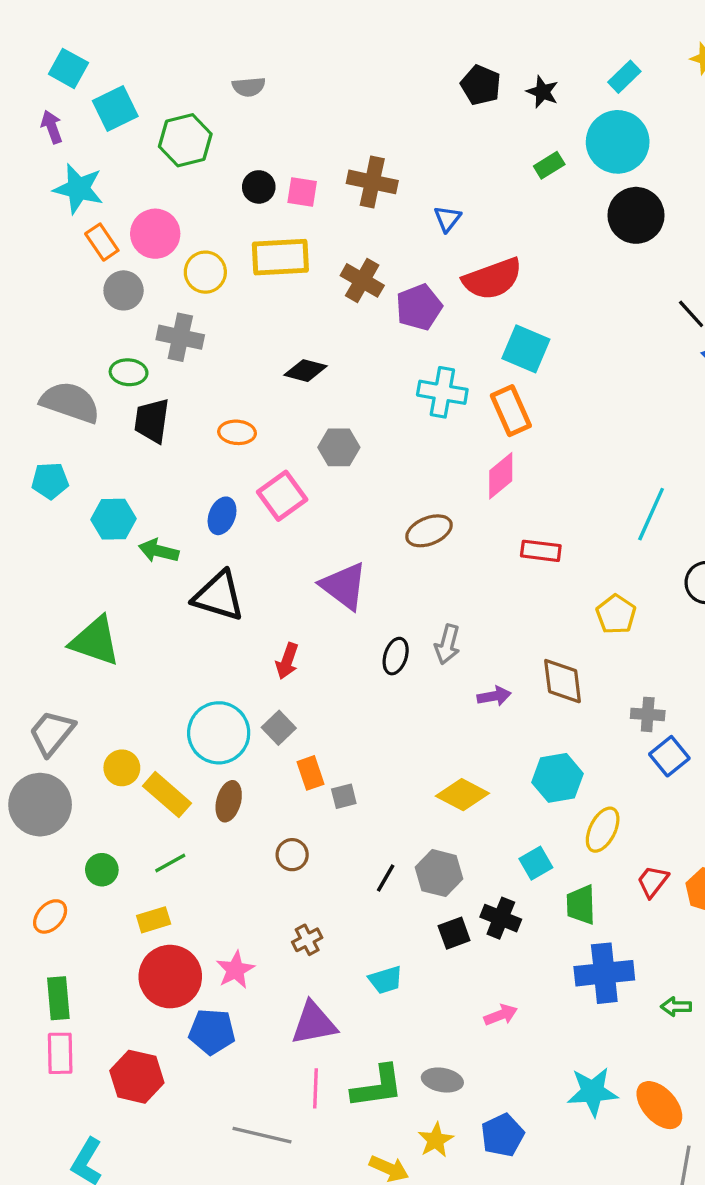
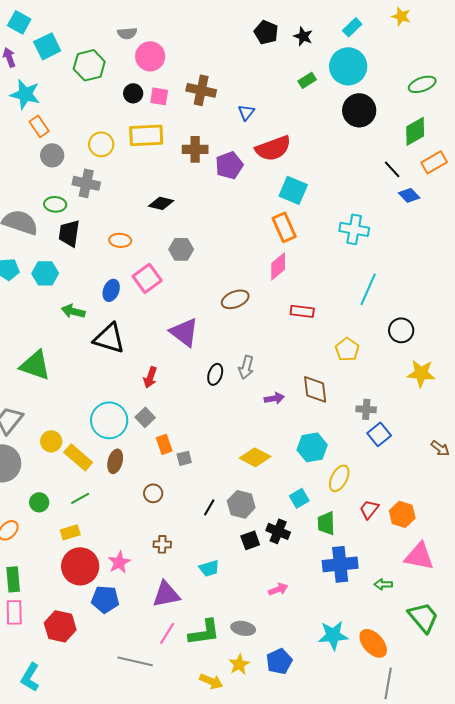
pink circle: (155, 234) -> (150, 56), moved
brown cross: (362, 280) -> (195, 149), turned -30
cyan cross: (442, 392) -> (354, 229), moved
cyan hexagon: (114, 519) -> (45, 273), moved
brown cross: (307, 940) -> (162, 544), turned 30
pink line: (315, 1088) -> (167, 633), turned 30

